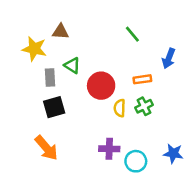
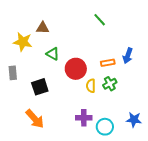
green line: (132, 34) -> (100, 20), moved
blue arrow: (169, 58) -> (128, 56), moved
gray rectangle: (50, 78) -> (13, 73), moved

